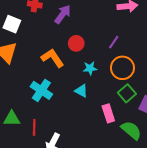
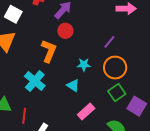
red circle: (76, 43) -> (65, 31), moved
orange L-shape: (53, 58) -> (49, 51), turned 50
pink rectangle: (108, 113) -> (86, 112), moved, turned 60

